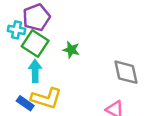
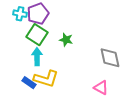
cyan cross: (16, 30) -> (20, 14), moved

